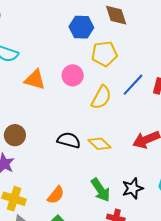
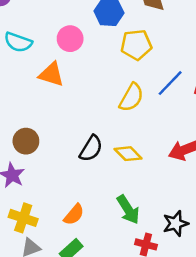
pink circle: (73, 75) -> (70, 39), moved
black semicircle: (69, 140) -> (91, 149), turned 105
black star: (133, 188) -> (176, 224), moved

